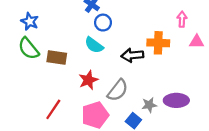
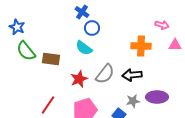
pink arrow: (182, 19) -> (162, 25), turned 104
blue star: (30, 21) -> (17, 27), moved
black arrow: (132, 55) -> (132, 75), moved
gray semicircle: (118, 90) -> (105, 74), moved

